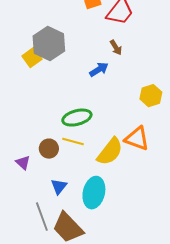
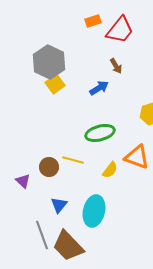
yellow square: (32, 58) -> (55, 84), moved
green ellipse: (77, 118) -> (100, 133), moved
yellow semicircle: (110, 152) -> (110, 170), size x0.6

